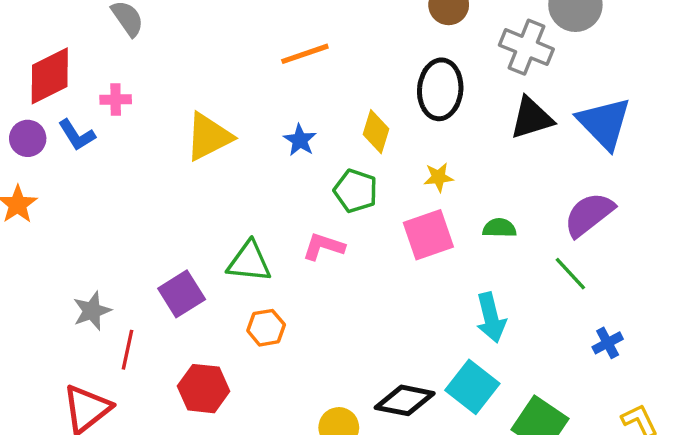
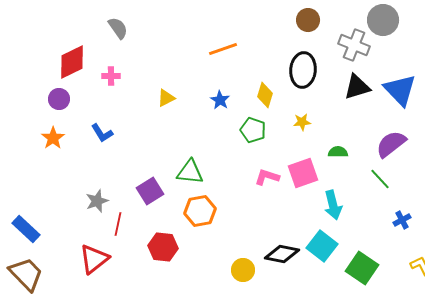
blue L-shape: (77, 135) -> (102, 133), moved
yellow triangle: (209, 137) -> (166, 98), size x0.6
pink square: (428, 235) -> (303, 173), moved
pink L-shape: (324, 247) -> (267, 177), moved
orange hexagon: (266, 328) -> (200, 211), size x1.4

